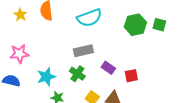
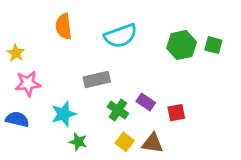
yellow star: (20, 15) -> (16, 53), moved
gray rectangle: (83, 51) -> (97, 80), moved
green cross: (77, 74) -> (118, 110), moved

